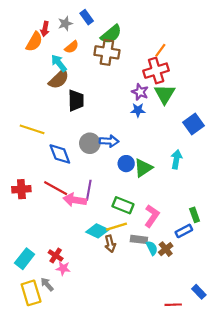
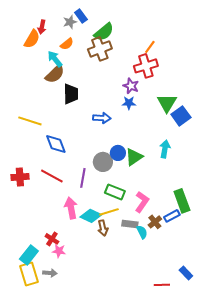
gray star: (65, 24) -> (70, 22), moved
brown cross: (107, 52) -> (100, 49), turned -30
green triangle: (165, 94) -> (167, 103), moved
blue arrow: (109, 141) -> (102, 118), moved
gray circle: (90, 143) -> (103, 162), moved
pink arrow: (75, 200) -> (71, 208), moved, turned 70
green rectangle: (195, 215) -> (182, 201), size x1.6
brown cross: (166, 249) -> (155, 222), moved
cyan rectangle: (25, 259) -> (29, 255), moved
gray arrow: (47, 284) -> (50, 273), moved, turned 136

